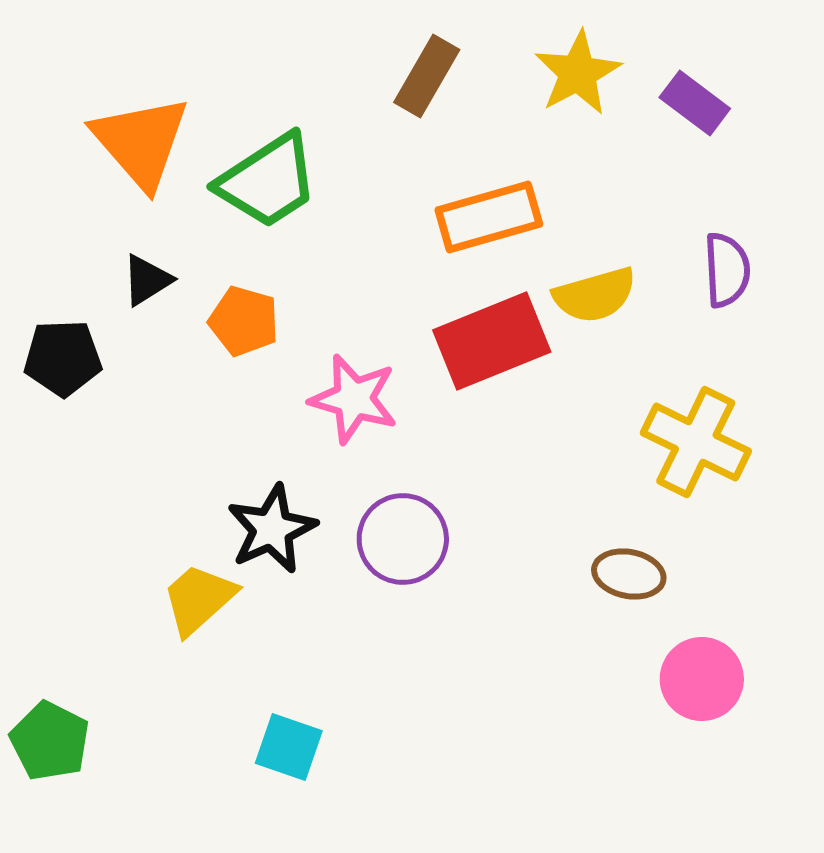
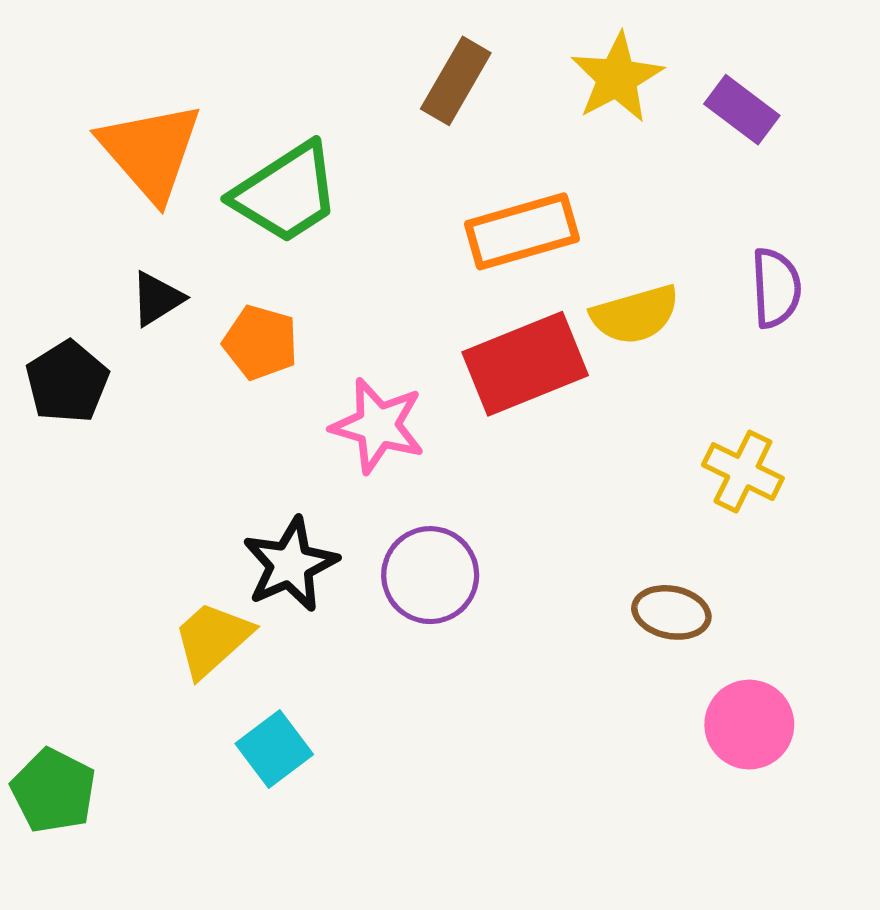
black pentagon: (63, 358) -> (67, 382), turned -30
yellow cross: (696, 442) -> (743, 472), size x0.7
cyan square: (289, 747) -> (274, 749), moved, turned 34

